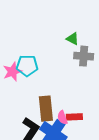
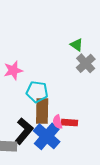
gray cross: (84, 56) -> (86, 63), turned 36
cyan pentagon: (27, 66) -> (37, 92), moved

